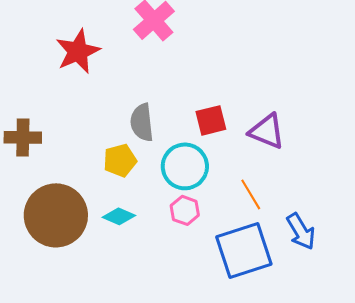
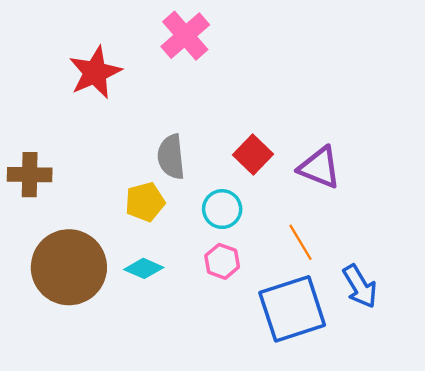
red square: (211, 120) -> (253, 154), turned -32
cyan circle: (185, 166) -> (222, 209), size x0.7

